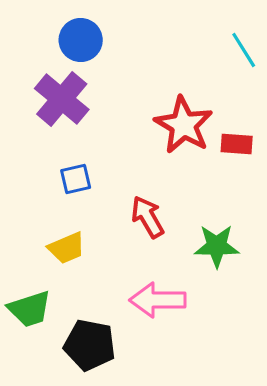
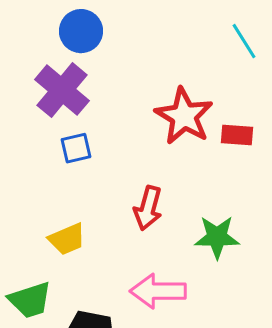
blue square: (76, 179) -> (76, 148), moved
red arrow: (148, 217) -> (148, 208), turned -135

